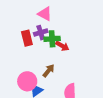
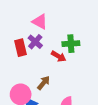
purple cross: (41, 33) -> (35, 42), turned -32
green cross: (52, 39) -> (71, 44), moved

